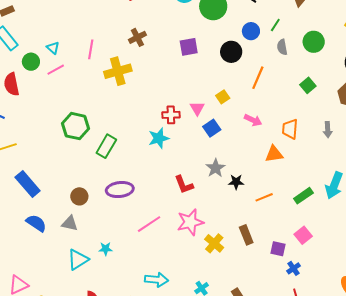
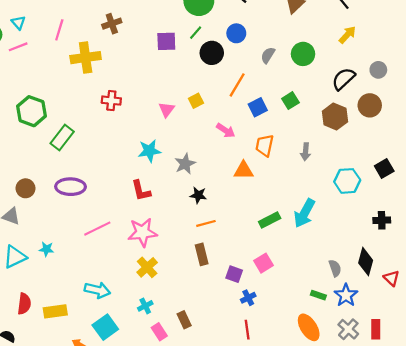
green line: (275, 25) -> (196, 33), moved
gray semicircle: (282, 47) -> (268, 55), turned 35
red cross: (171, 115) -> (111, 101), moved
blue square: (212, 128) -> (258, 107), moved
cyan star: (159, 138) -> (149, 151), moved
gray star: (216, 168) -> (185, 164), moved
orange line: (264, 197) -> (206, 223), moved
yellow cross: (214, 243) -> (147, 267), moved

